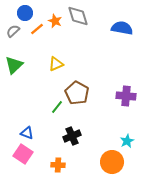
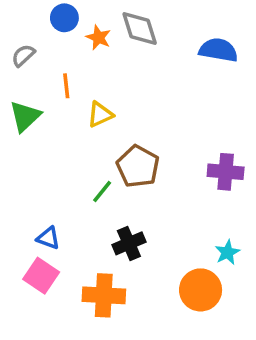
blue circle: (25, 13) -> (64, 18), moved
orange line: (37, 29) -> (66, 86), moved, turned -56
orange cross: (58, 165) -> (104, 295), size x1.6

